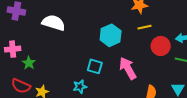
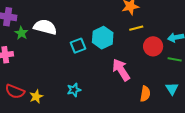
green star: (29, 63) -> (21, 33), moved
cyan square: (95, 66) -> (78, 46), moved, turned -35

